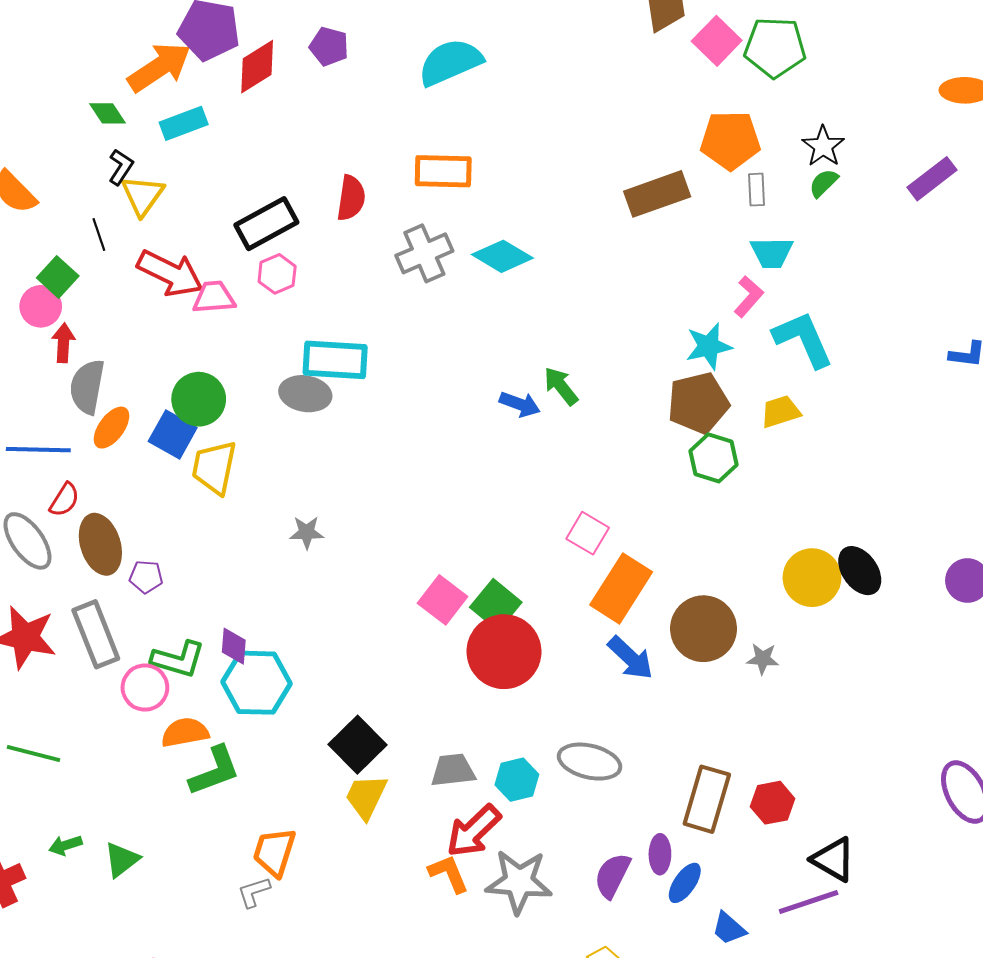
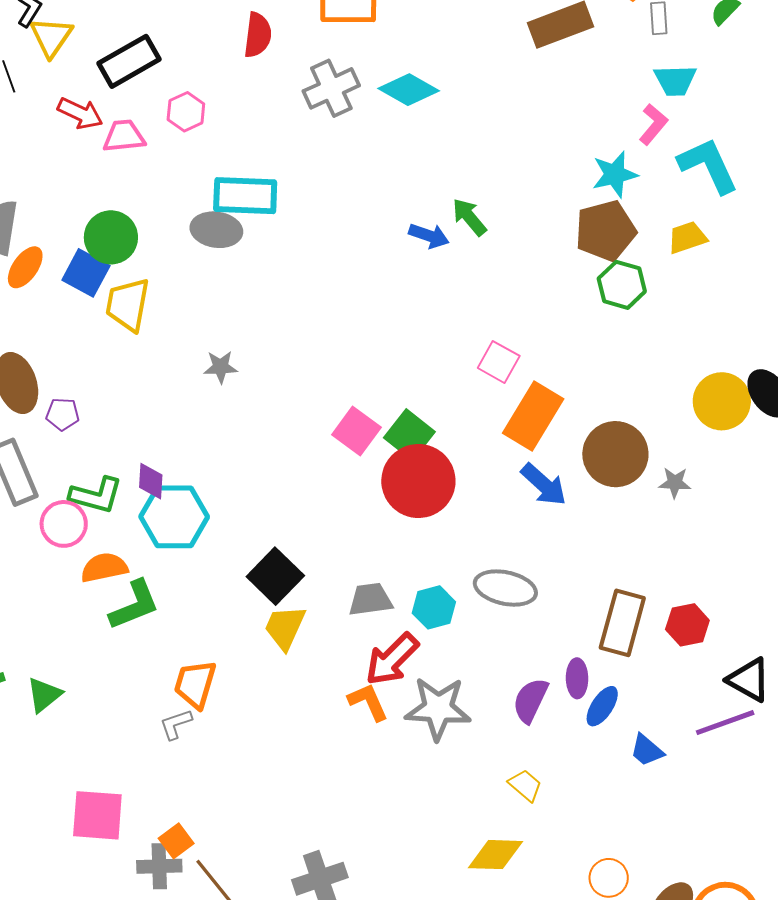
black rectangle: (266, 224) -> (129, 61), moved
red arrow: (170, 273) -> (80, 113), size x0.7

